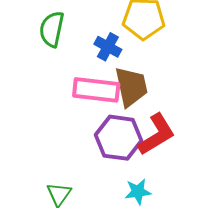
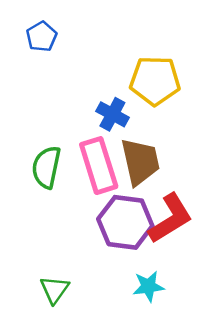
green semicircle: (52, 29) -> (46, 167), moved
pink rectangle: (96, 90) -> (99, 166), turned 66

